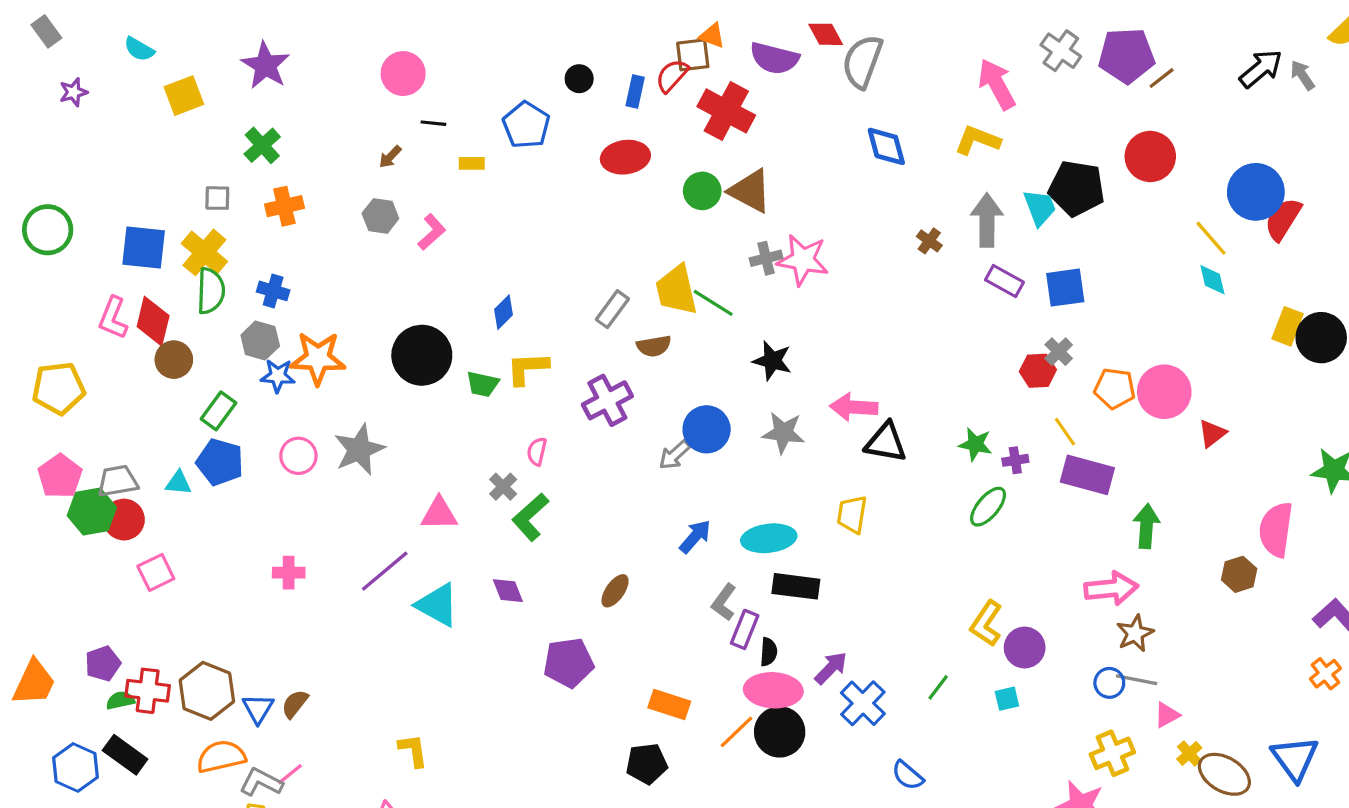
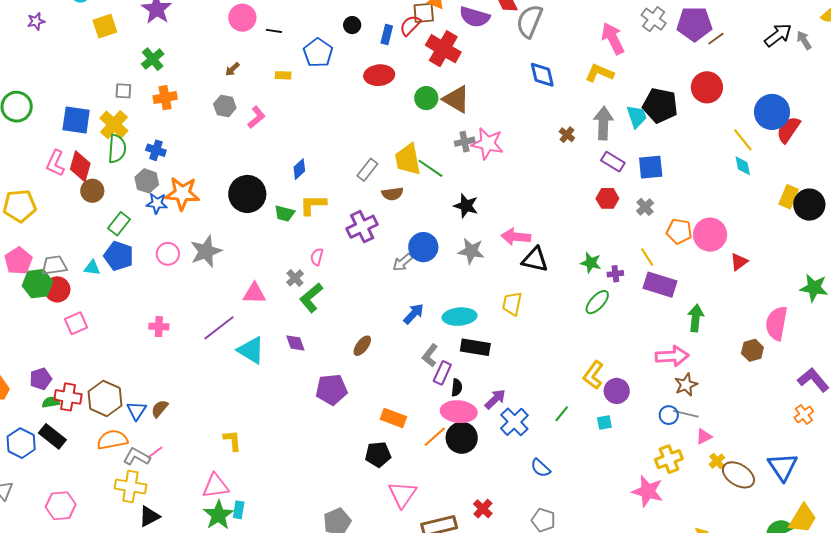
black line: (433, 123) -> (274, 31), moved
red hexagon: (1038, 371) -> (607, 198), moved

